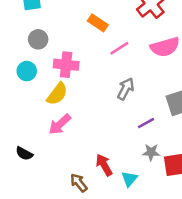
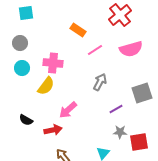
gray circle: (38, 39) -> (20, 43), moved
pink arrow: (60, 124) -> (68, 110), moved
black semicircle: (24, 154) -> (26, 120), moved
red arrow: (104, 165) -> (53, 130), moved, turned 108

